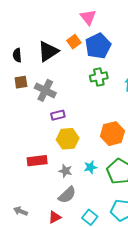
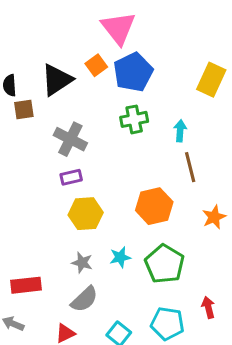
pink triangle: (88, 17) -> (118, 28), size x1.4
brown square: (21, 82) -> (24, 110), moved
gray cross: (45, 90) -> (70, 139), moved
red rectangle: (37, 161) -> (26, 285), moved

